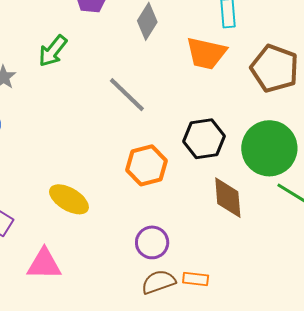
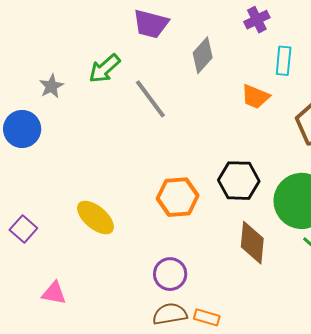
orange trapezoid: (206, 53) -> (255, 97), size x0.7
gray line: (127, 95) -> (150, 99), moved
pink triangle: (44, 264) -> (54, 293), moved, size x0.7

